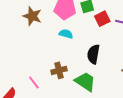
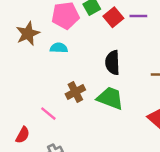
brown star: (32, 16) -> (28, 34), turned -30
cyan semicircle: (66, 34) -> (59, 48), moved

